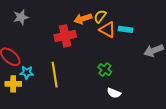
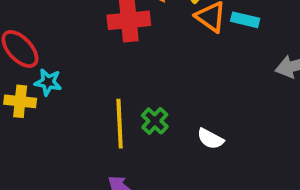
green cross: (105, 70) -> (155, 121), moved
yellow line: (55, 75) -> (120, 124), moved

